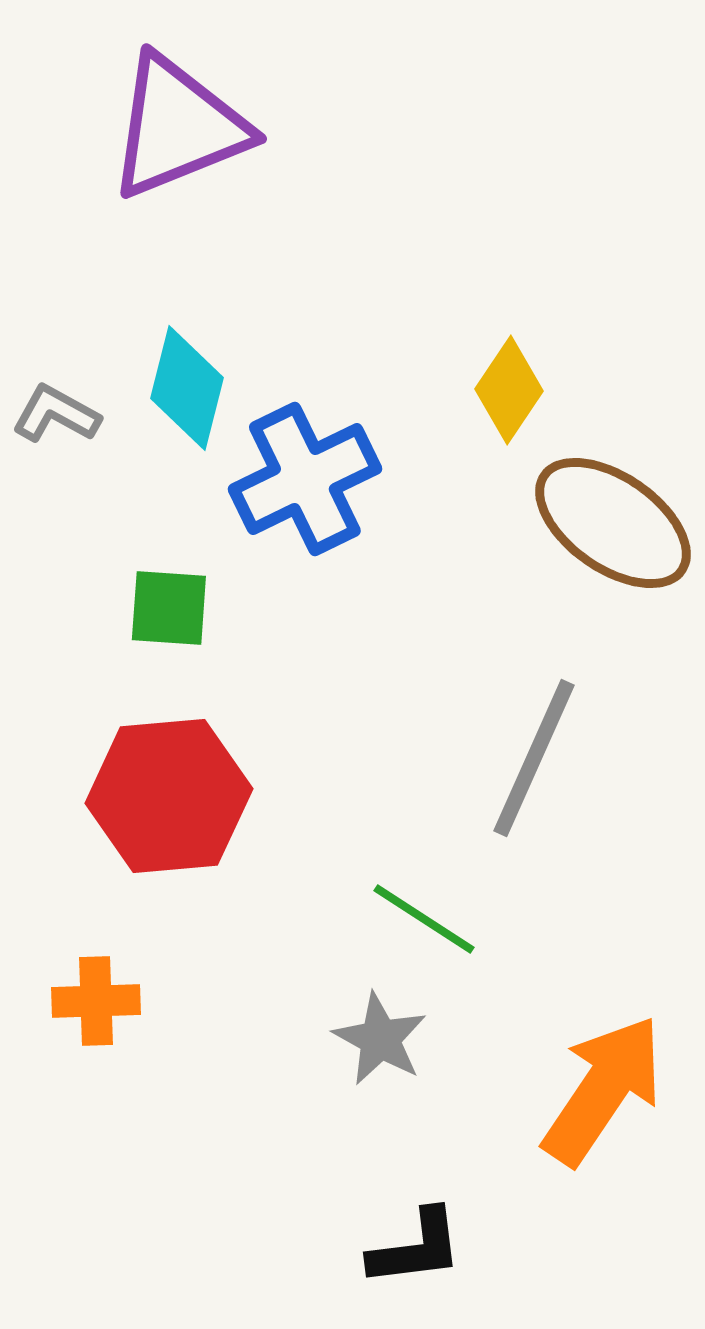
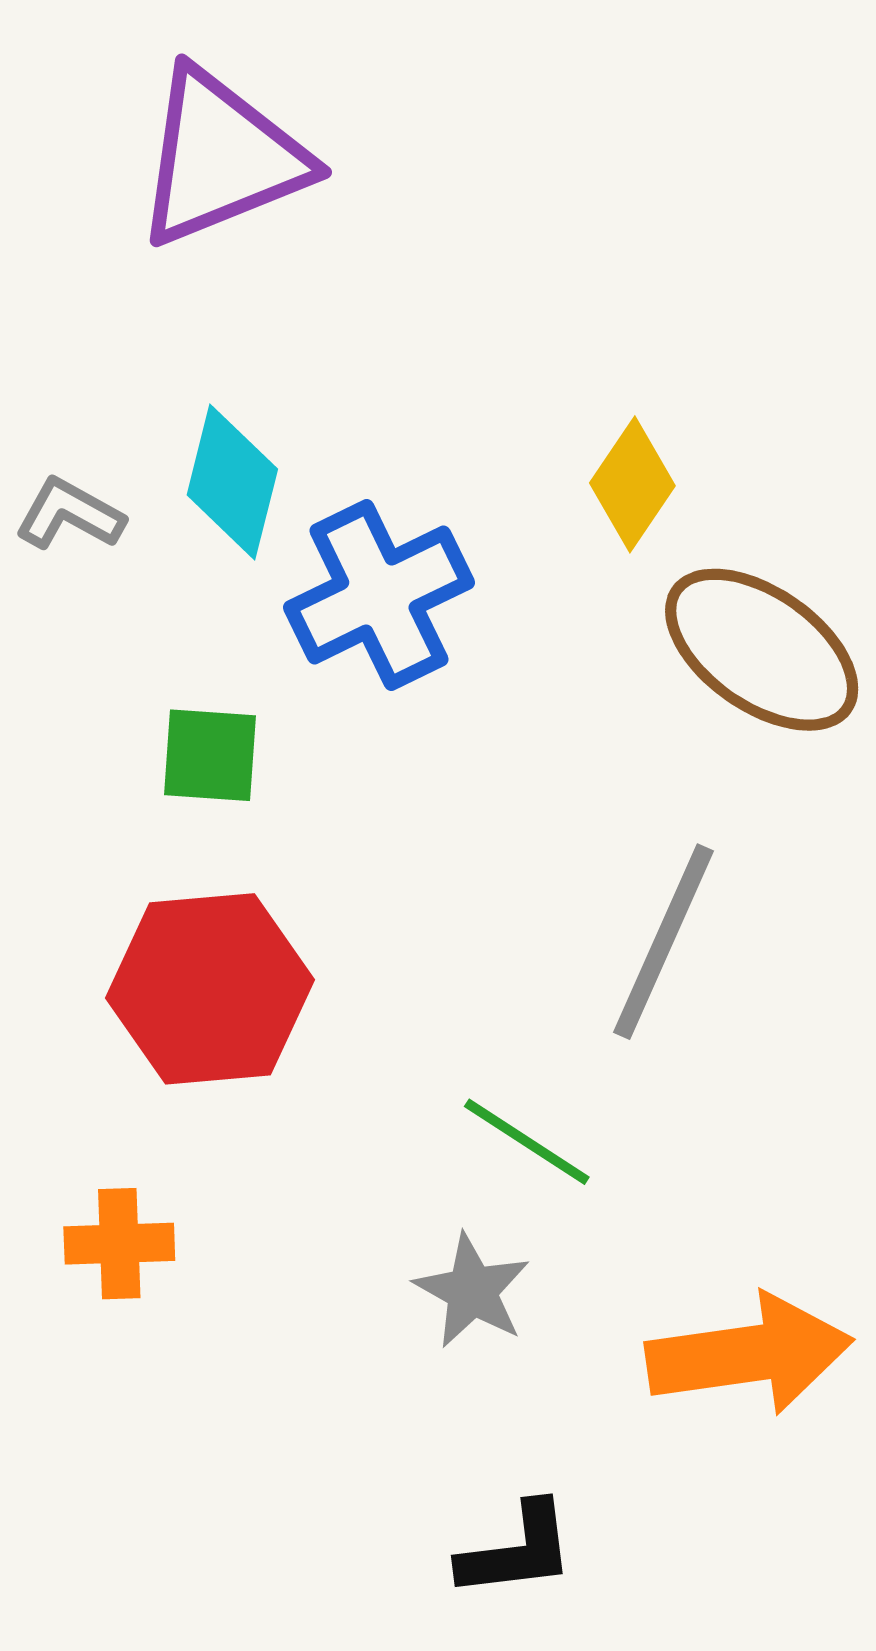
orange arrow: (603, 1090) -> (749, 1354), turned 48

